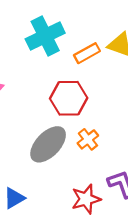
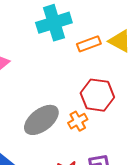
red hexagon: (69, 98) -> (97, 95), moved

